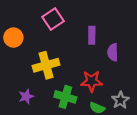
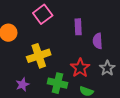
red star: (92, 81) -> (80, 68), turned -30
gray star: (120, 100) -> (107, 68), moved

